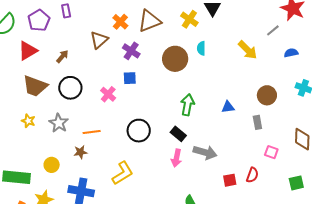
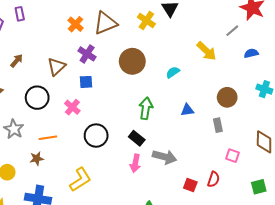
brown triangle: (99, 40) -> (56, 67), moved
cyan semicircle: (201, 48) -> (173, 72), moved, turned 56
black circle: (70, 88) -> (37, 98), moved
pink cross: (108, 94) -> (72, 107), moved
red square: (230, 180) -> (190, 185), turned 32

